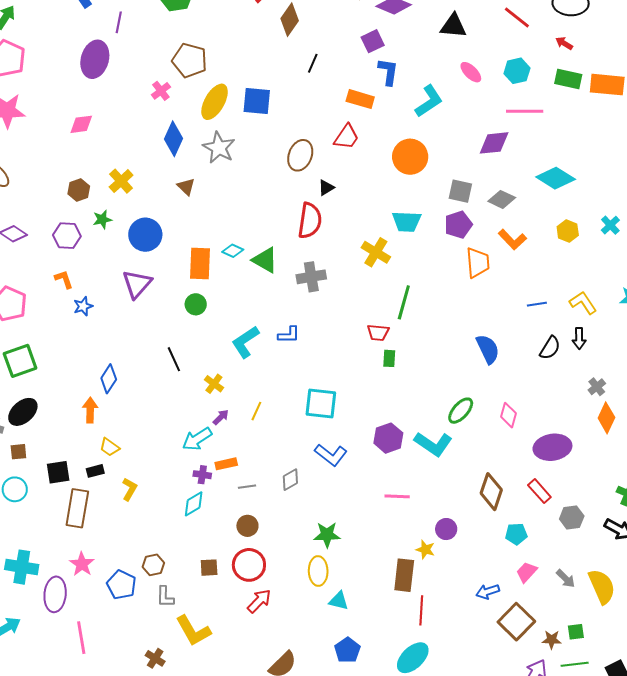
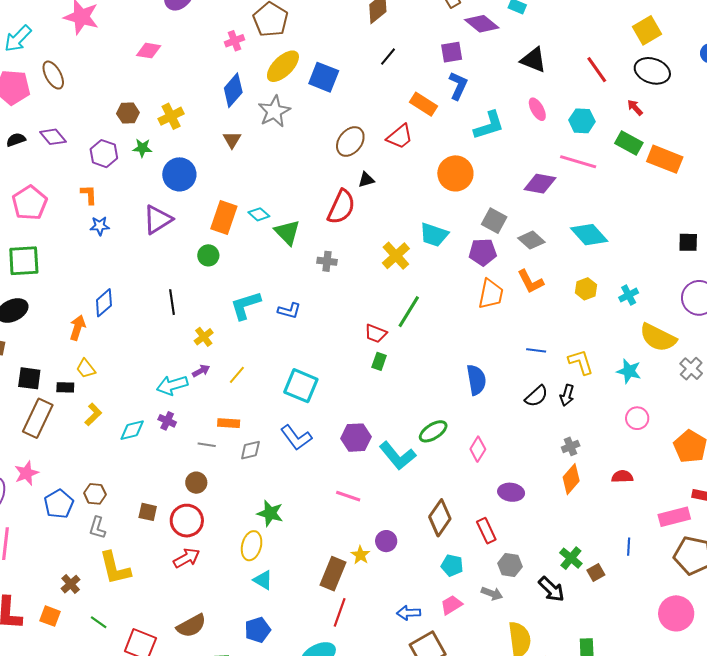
gray cross: (311, 277) -> (327, 261), size x0.7
purple ellipse: (552, 447) -> (511, 492), size x0.7
orange rectangle: (226, 464) -> (229, 423), moved
cyan diamond: (194, 504) -> (132, 430), moved
gray arrow: (566, 579) -> (492, 593), moved, turned -40

